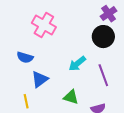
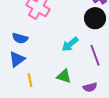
blue triangle: (40, 79) -> (17, 59), moved
yellow line: (26, 101) -> (30, 80), moved

